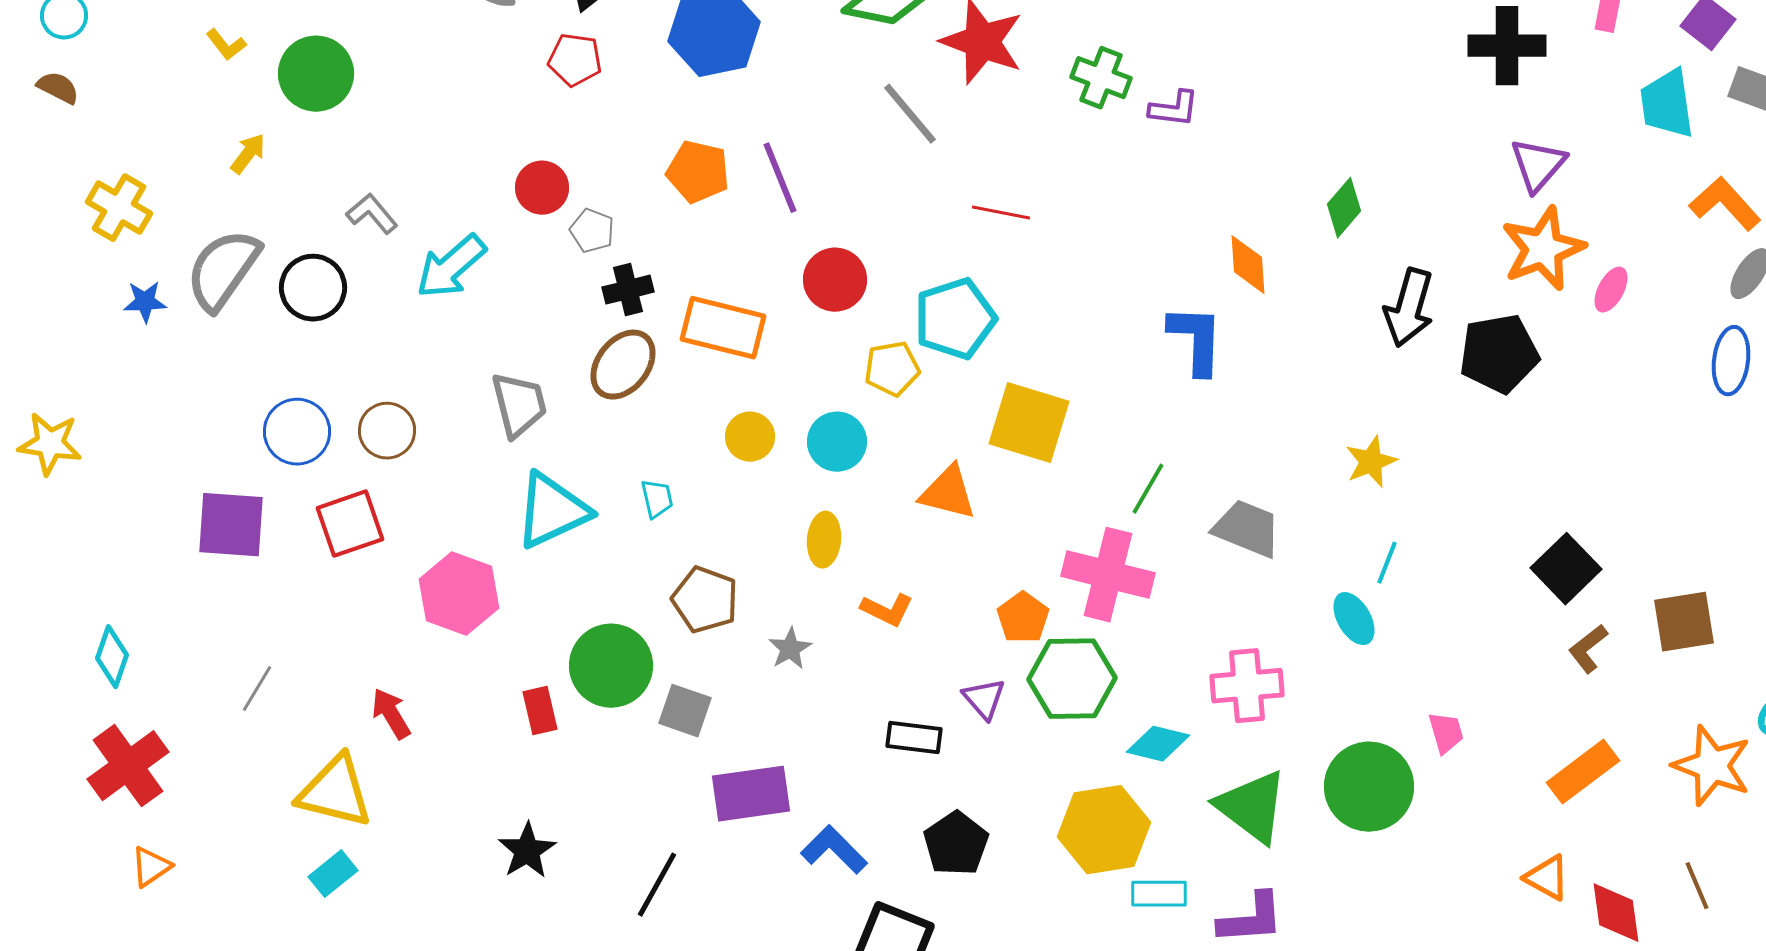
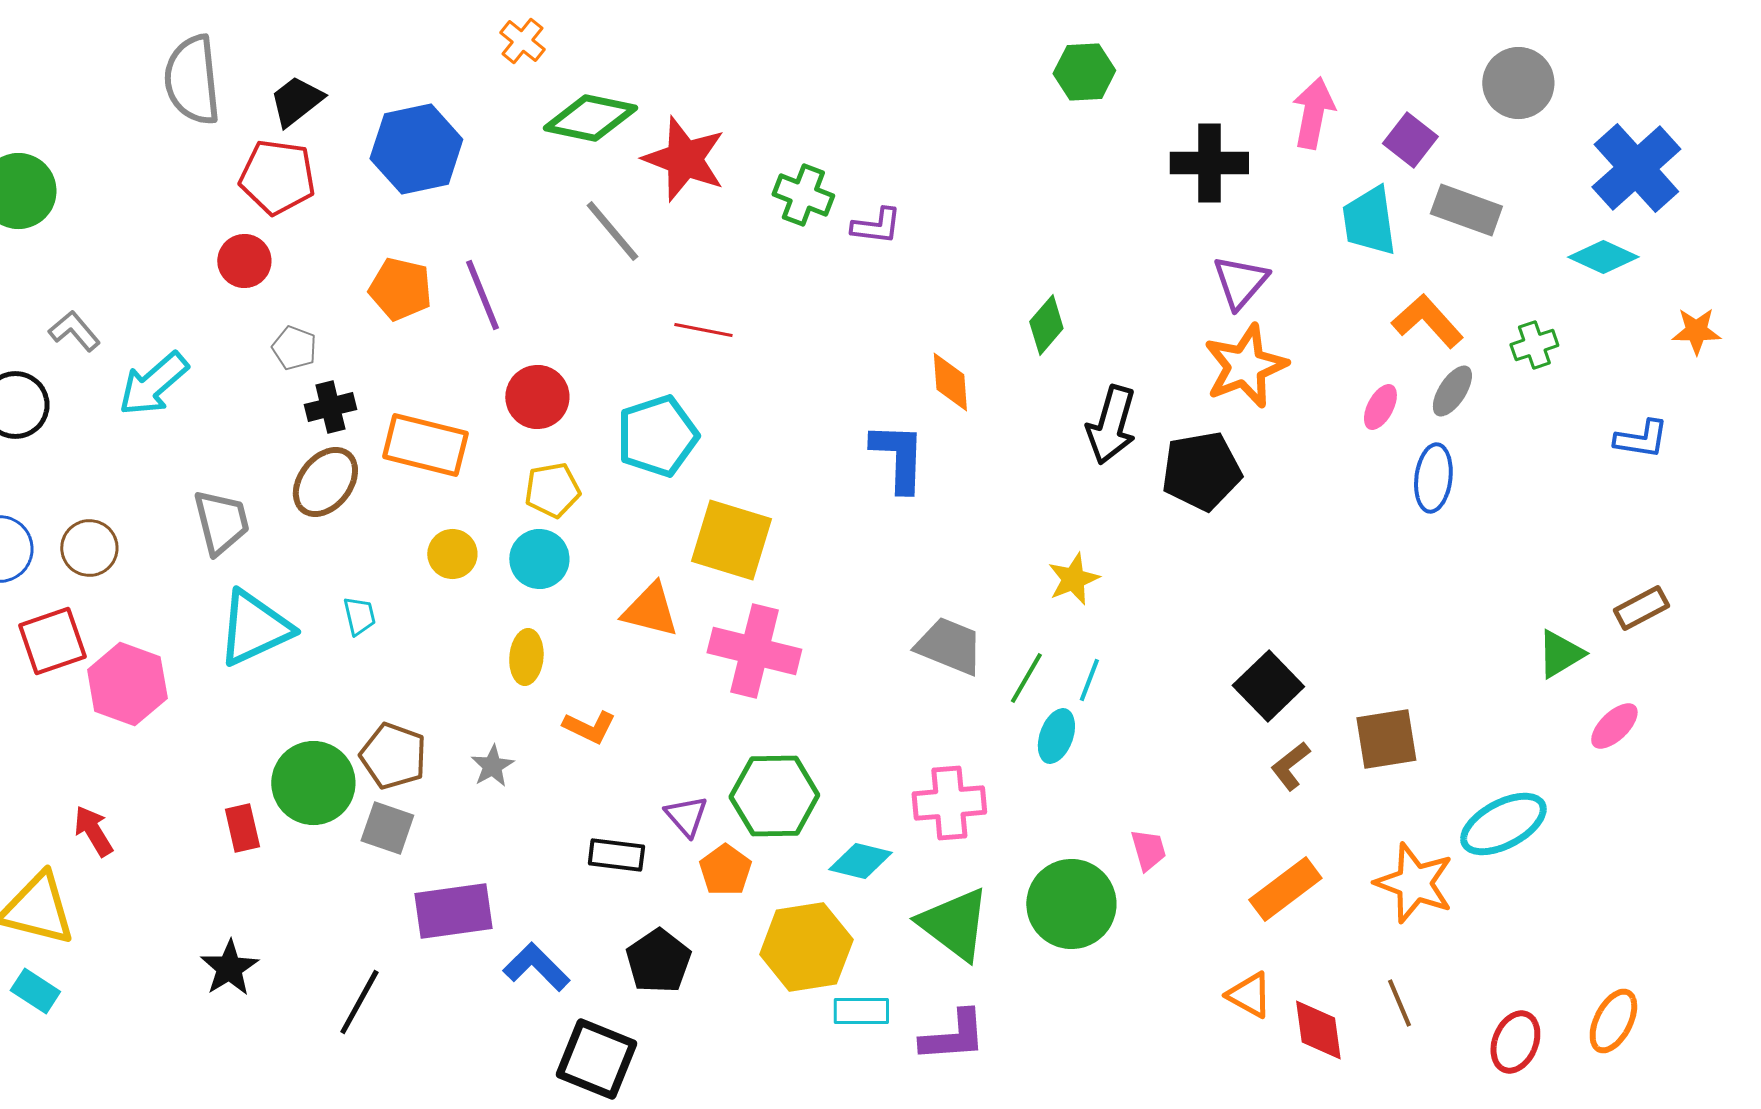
red pentagon: (575, 60) -> (277, 177), size x1.4
red circle: (542, 188) -> (244, 261), moved
pink ellipse: (1611, 290) -> (1380, 407), moved
yellow pentagon: (892, 369) -> (552, 490), moved
green line: (1148, 489) -> (1026, 678), moved
pink cross: (1108, 575) -> (754, 651), moved
pink hexagon: (459, 594) -> (127, 684), moved
brown pentagon: (705, 600) -> (393, 756), moved
orange pentagon: (1023, 618) -> (725, 870), moved
cyan ellipse: (1354, 619) -> (1056, 736), turned 50
cyan rectangle: (333, 874) -> (35, 991), turned 72

